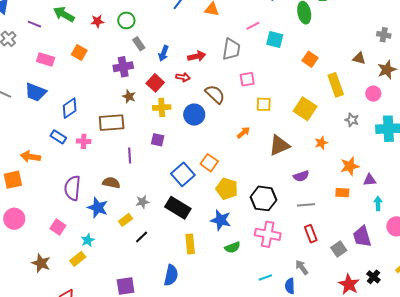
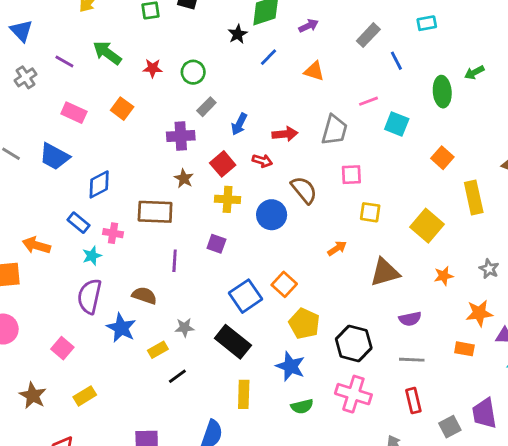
gray rectangle: (139, 44) -> (206, 107), turned 72
gray star: (352, 120) -> (489, 269), moved
cyan star: (88, 240) -> (92, 256), moved

